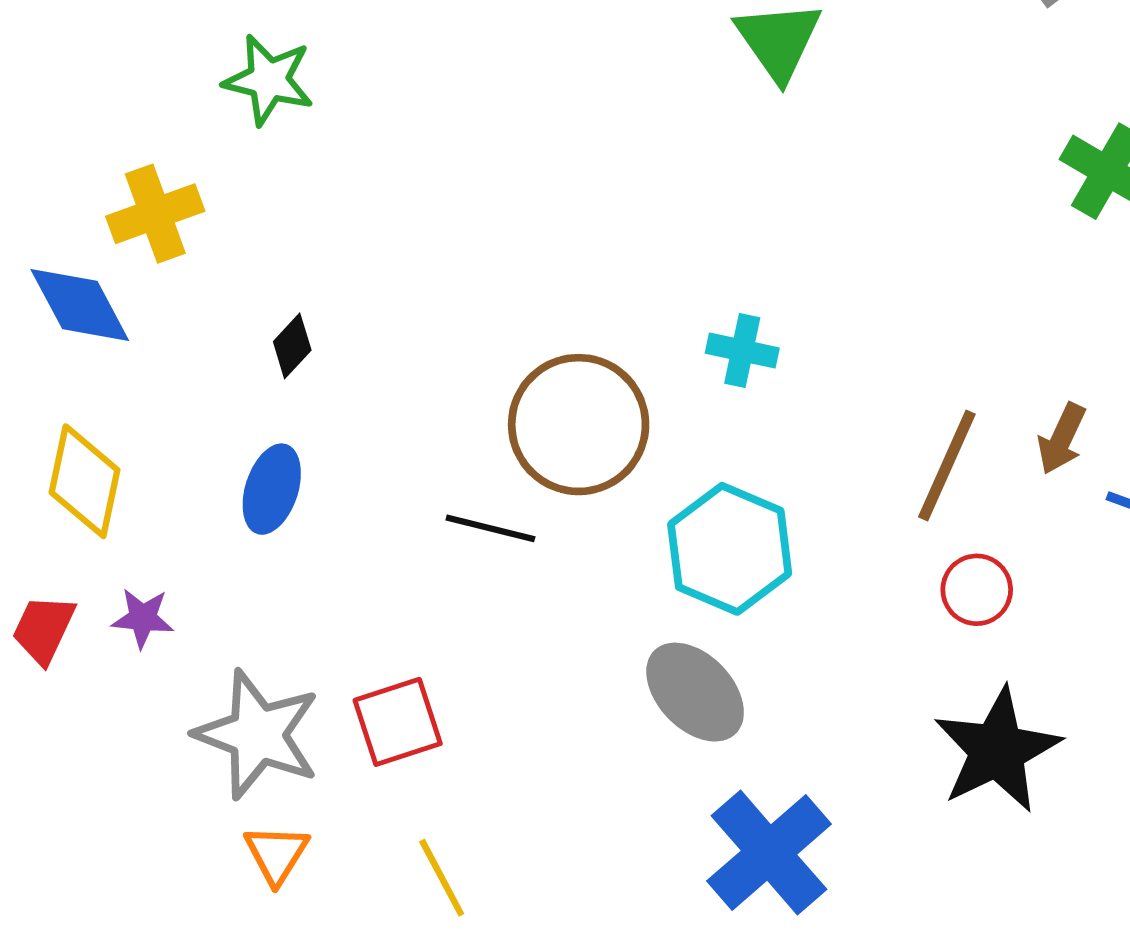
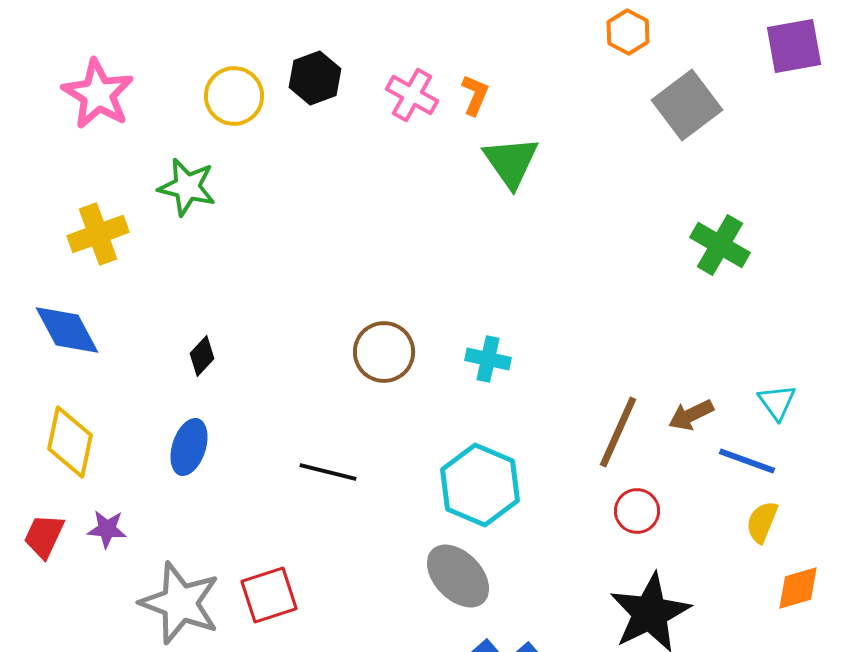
yellow cross: (155, 214) -> (98, 234), moved
brown circle: (579, 425) -> (384, 352), moved, size x0.7
brown arrow: (1062, 439) -> (691, 415), turned 39

